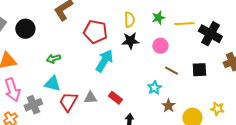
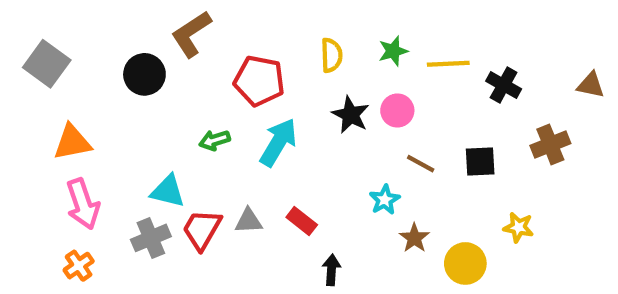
black circle: (25, 29) -> (144, 74), moved
black cross: (210, 34) -> (504, 85), size x0.7
black star: (130, 41) -> (351, 115), moved, turned 30
green arrow: (53, 59) -> (215, 140), moved
gray cross: (33, 105) -> (151, 238), moved
yellow star: (217, 109) -> (518, 227), moved

